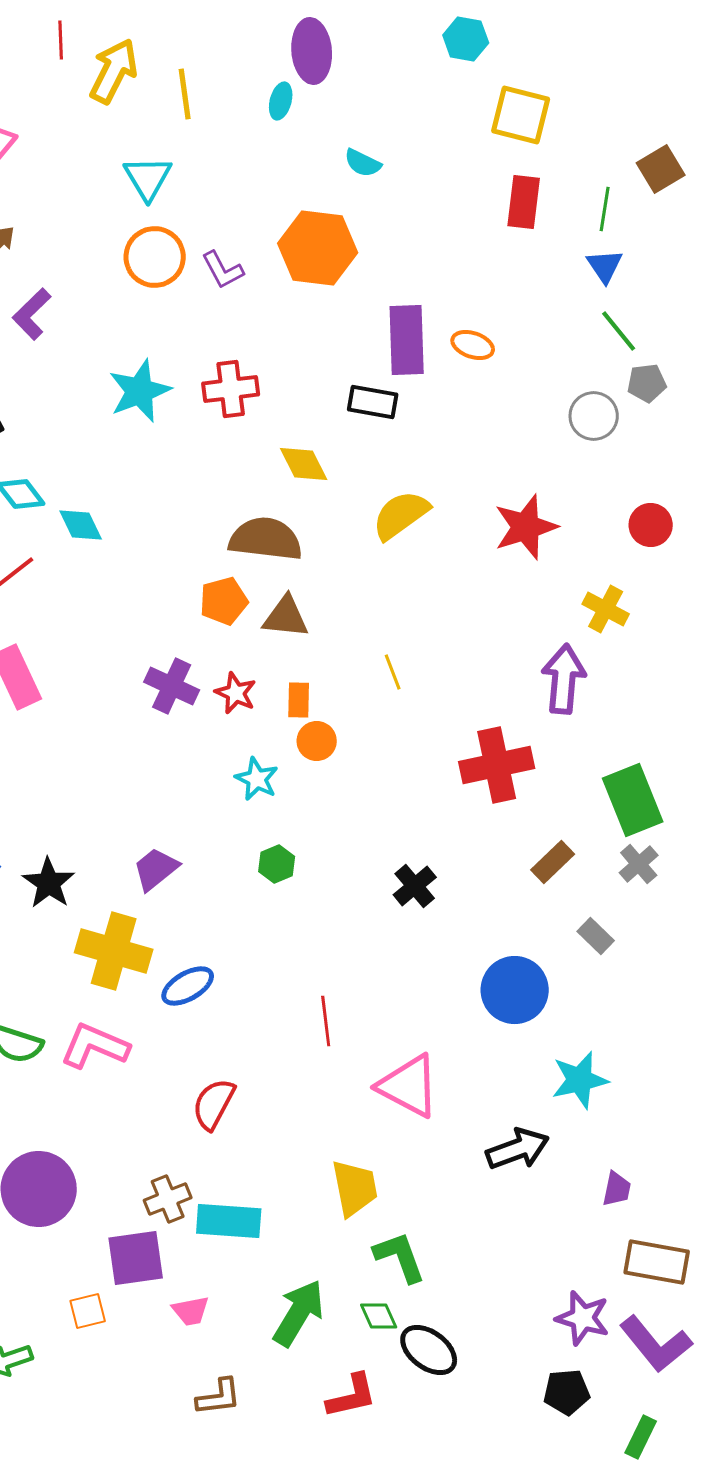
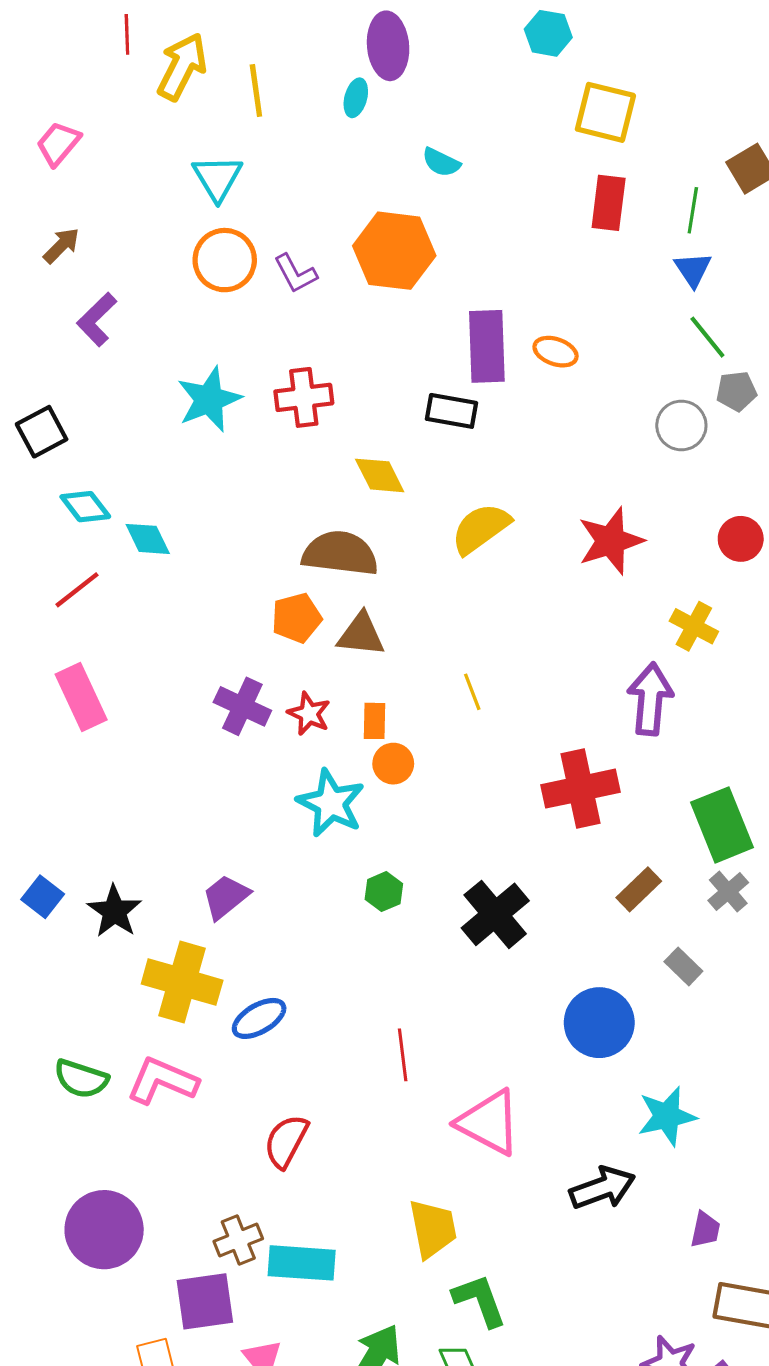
cyan star: (257, 779) -> (331, 803), size x1.5
green hexagon: (277, 864) -> (384, 892), moved
black cross: (415, 886) -> (495, 914), size x1.5

